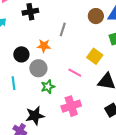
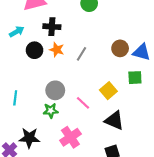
orange star: (44, 46) -> (57, 50), moved
black circle: (21, 54) -> (35, 50), moved
gray circle: (38, 68) -> (55, 90), moved
pink cross: (71, 106) -> (70, 137), turned -30

